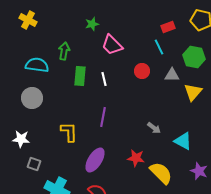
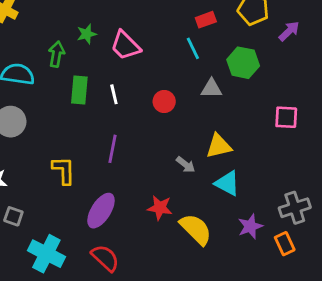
green star: (92, 24) -> (87, 34), moved
red circle: (142, 71) -> (164, 101), moved
yellow triangle: (193, 92) -> (219, 146), moved, turned 36
purple star: (199, 171) -> (250, 226), turned 30

